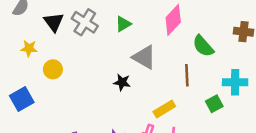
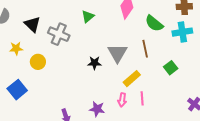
gray cross: (85, 22) -> (59, 34), moved
gray triangle: (144, 57) -> (117, 53), moved, turned 40
cyan cross: (235, 82) -> (182, 32), moved

